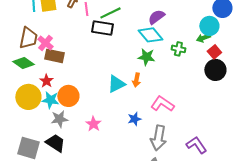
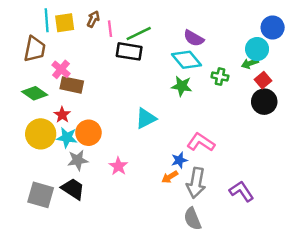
purple semicircle: (156, 17) -> (194, 38), turned -114
brown trapezoid: (28, 38) -> (35, 49), moved
orange arrow: (136, 80) -> (170, 177), moved, turned 48
blue star: (134, 119) -> (179, 160), moved

